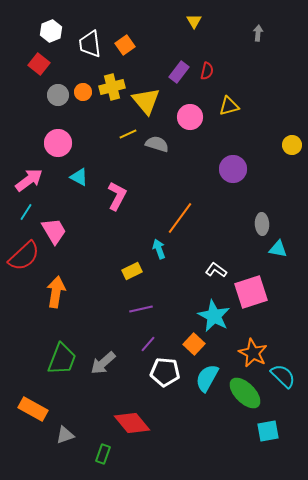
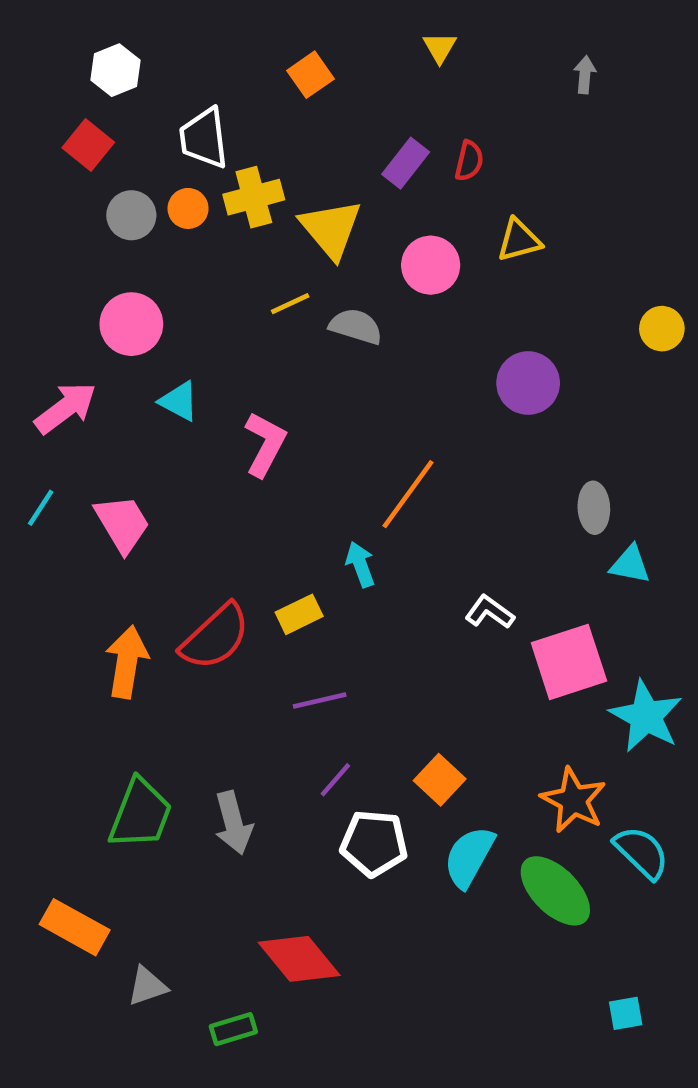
white trapezoid: (90, 44) -> (204, 138), moved
orange square: (125, 45) -> (310, 75), moved
cyan line: (26, 212) -> (41, 508), moved
red semicircle: (24, 256) -> (215, 637), moved
cyan star: (214, 316) -> (646, 716), moved
gray arrow: (103, 363) -> (233, 823), turned -64
cyan square: (268, 431) -> (626, 1013), moved, size x0.7
green rectangle: (103, 454) -> (233, 1029), turned 54

